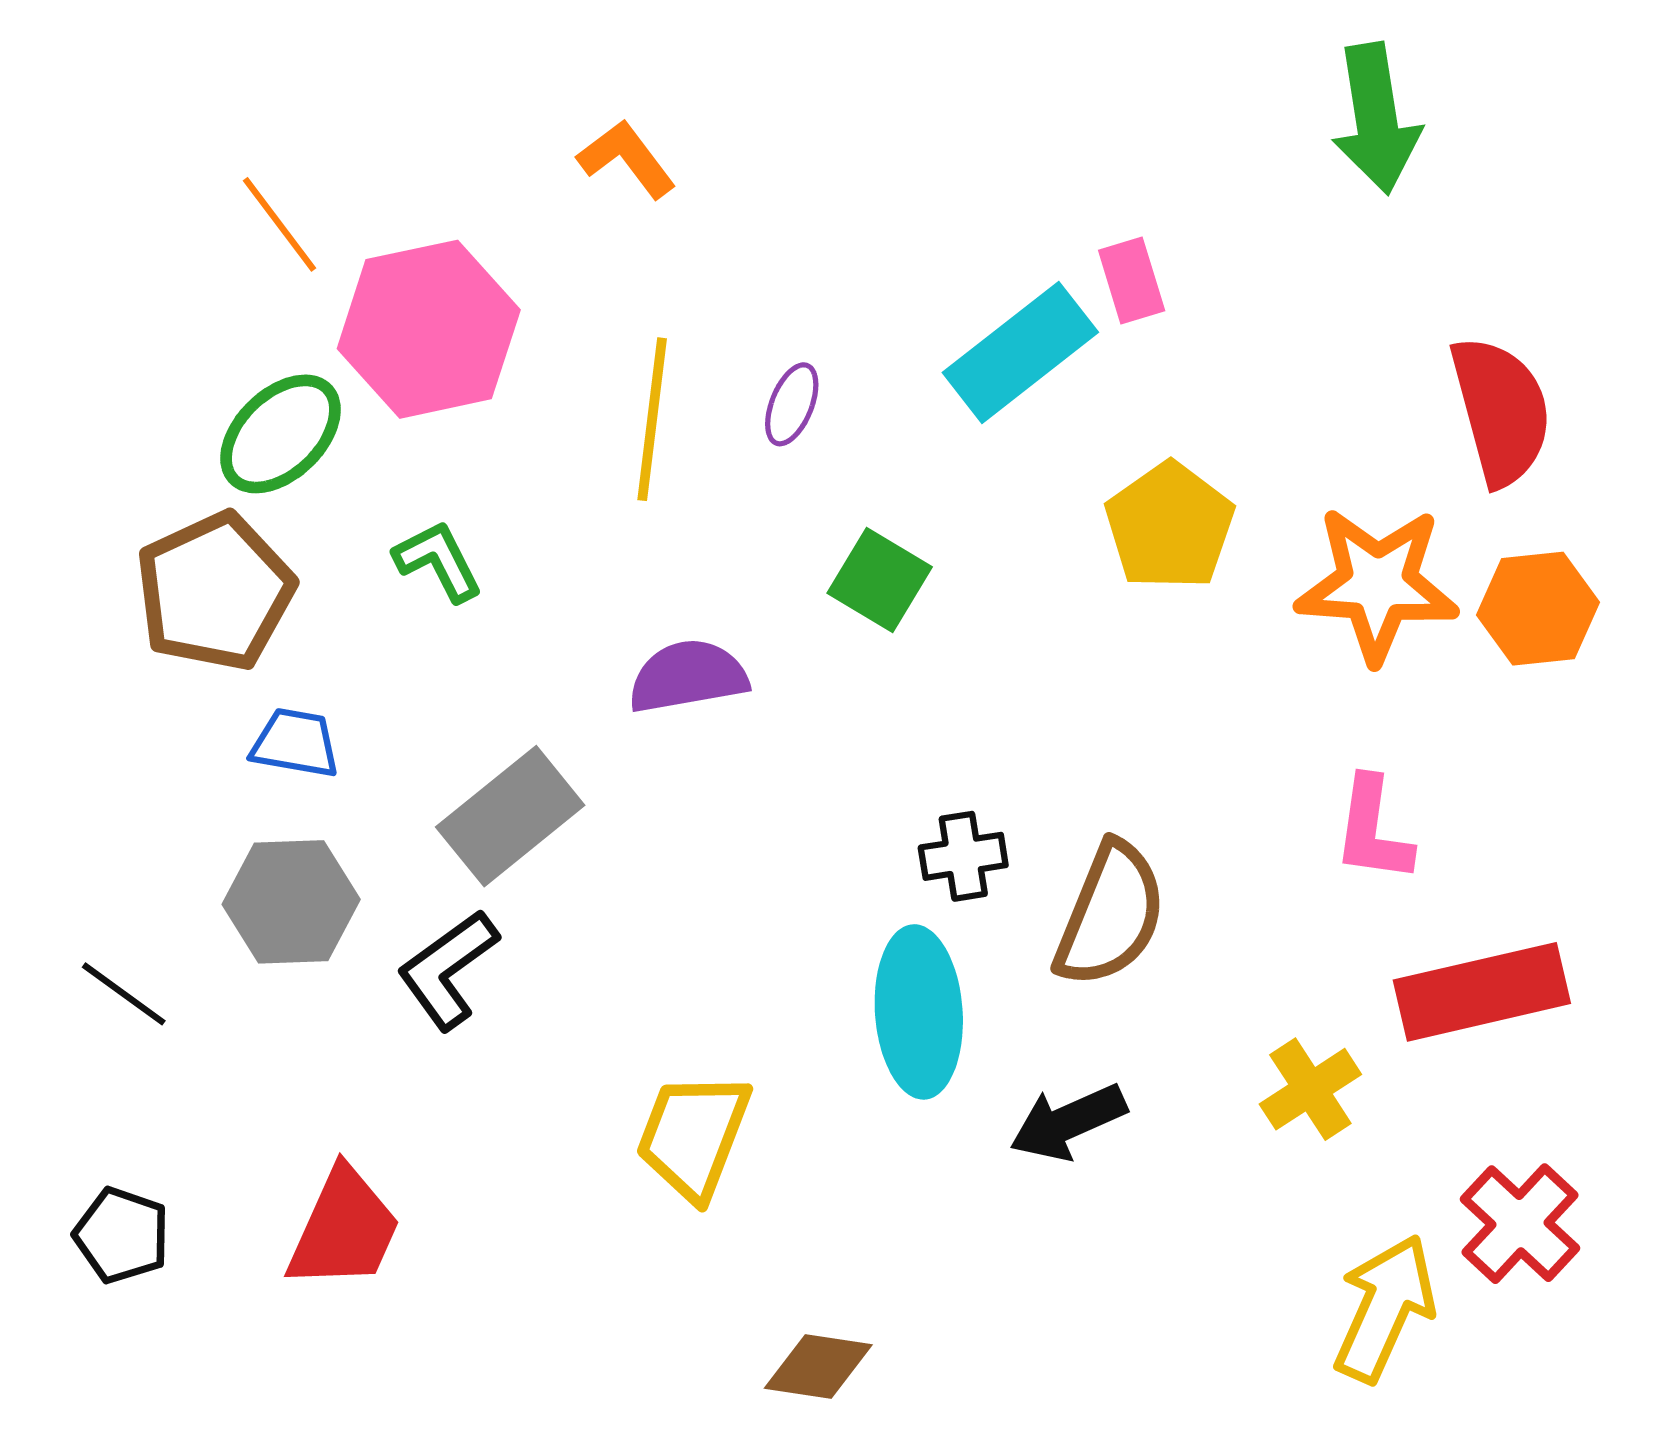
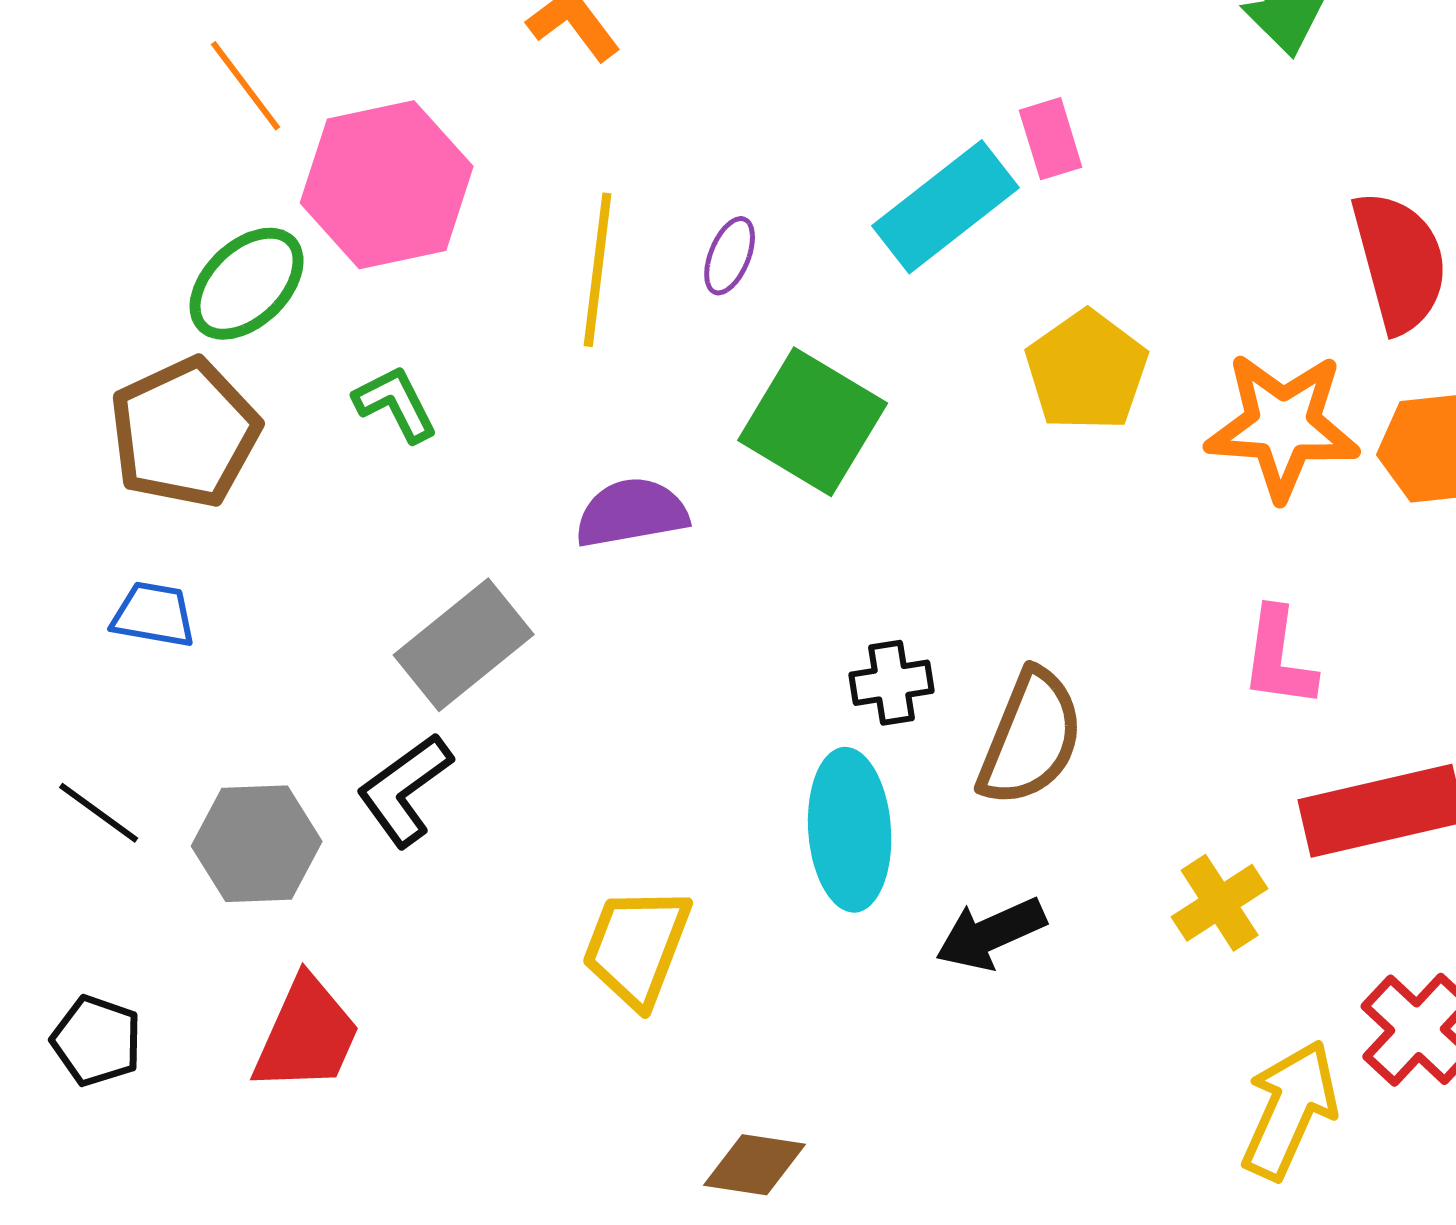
green square: (880, 580) -> (813, 422), size x1.5
blue trapezoid: (295, 743) -> (154, 615), moved
gray hexagon: (291, 902) -> (257, 844), moved

